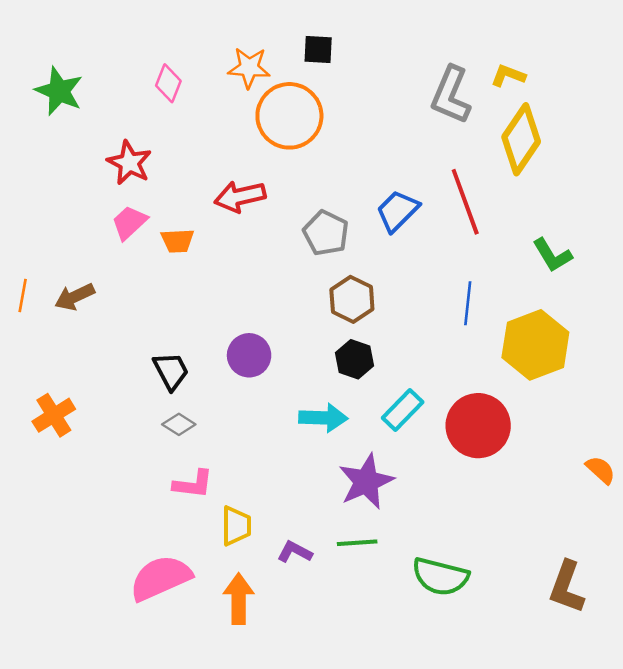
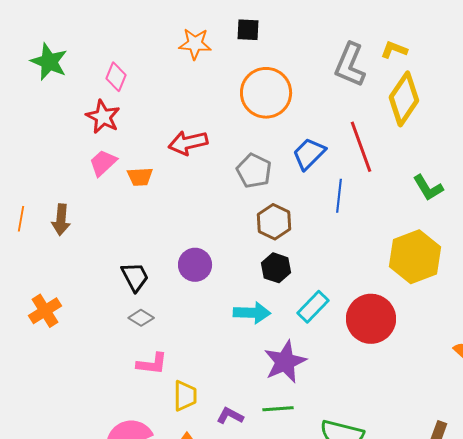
pink diamond: (168, 83) -> (116, 77), moved
orange circle: (289, 116) -> (266, 93), moved
brown arrow: (75, 297) -> (61, 220), turned -60
blue line: (468, 303) -> (339, 196), moved

